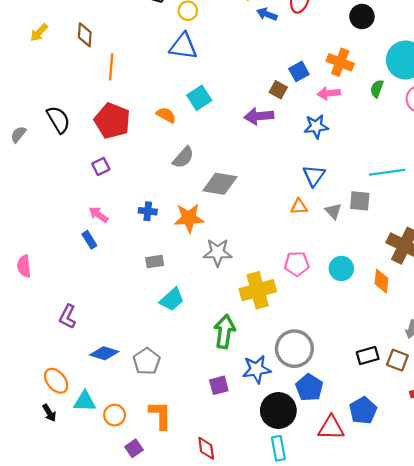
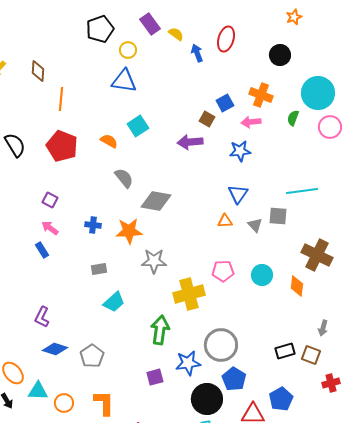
blue arrow: (267, 14) -> (197, 53), turned 48
gray semicircle: (183, 157) -> (124, 178), turned -80
purple square: (101, 167) -> (50, 200), moved, turned -35
purple L-shape: (68, 317) -> (42, 317), moved

